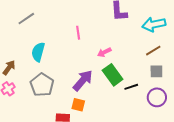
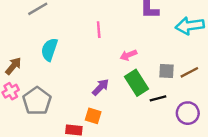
brown line: (153, 51) -> (189, 72), moved
gray square: (156, 71) -> (167, 71), moved
purple arrow: (83, 81) -> (101, 87), size x0.7
gray pentagon: (42, 85) -> (37, 101), moved

